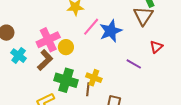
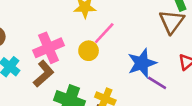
blue star: (111, 31) -> (142, 63), moved
yellow circle: (66, 47) -> (89, 51), moved

